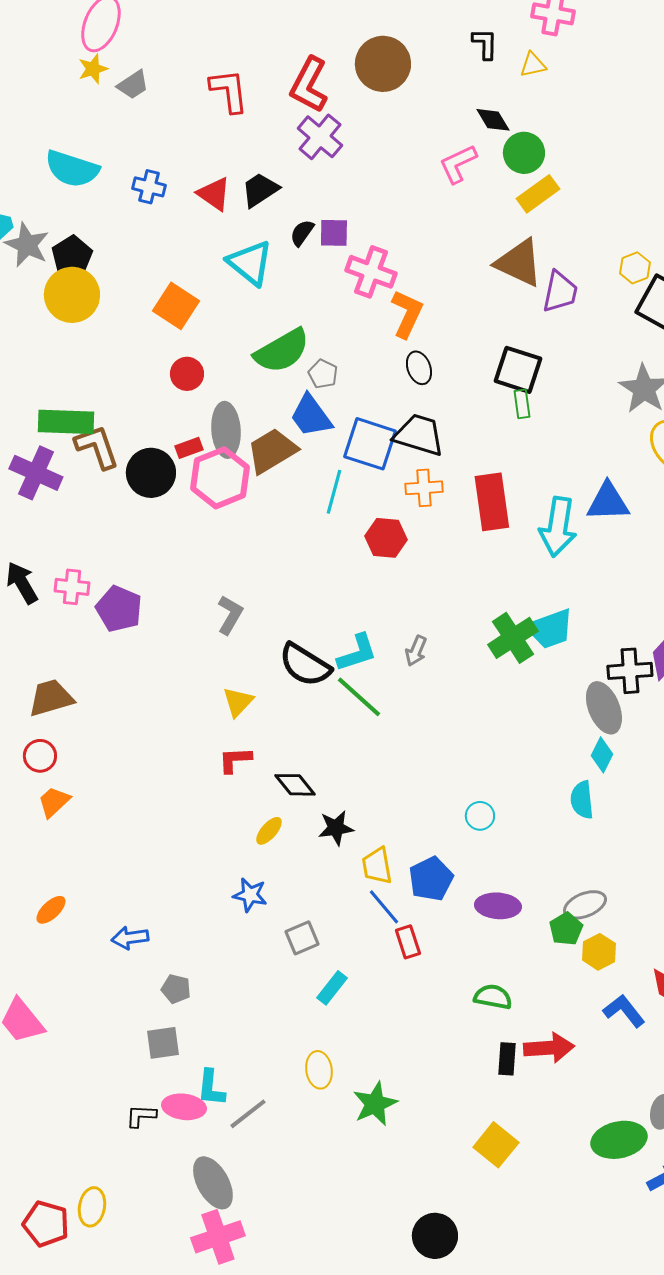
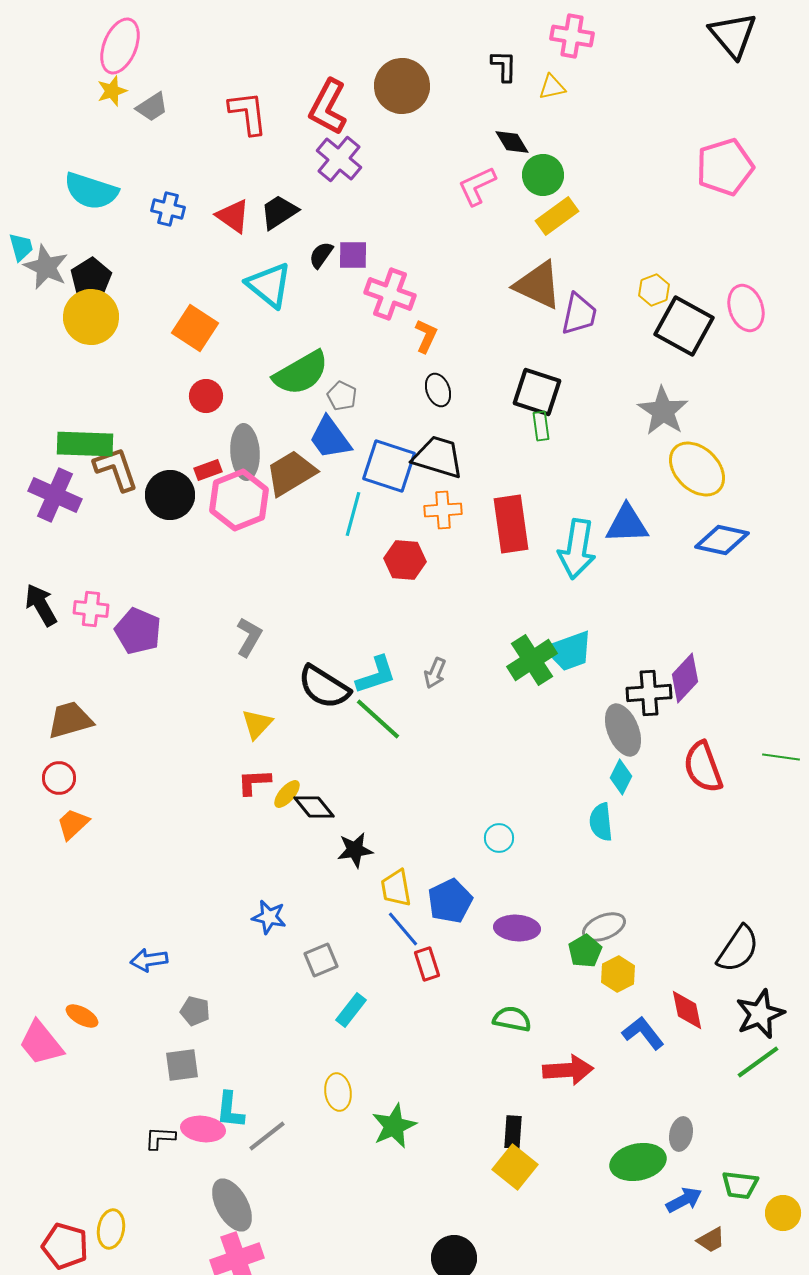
orange L-shape: (407, 314) -> (426, 336), size x0.7
yellow ellipse: (269, 831) -> (287, 794), moved
orange ellipse: (51, 910) -> (82, 1016), moved, turned 72
black rectangle: (507, 1059) -> (513, 1132), moved

